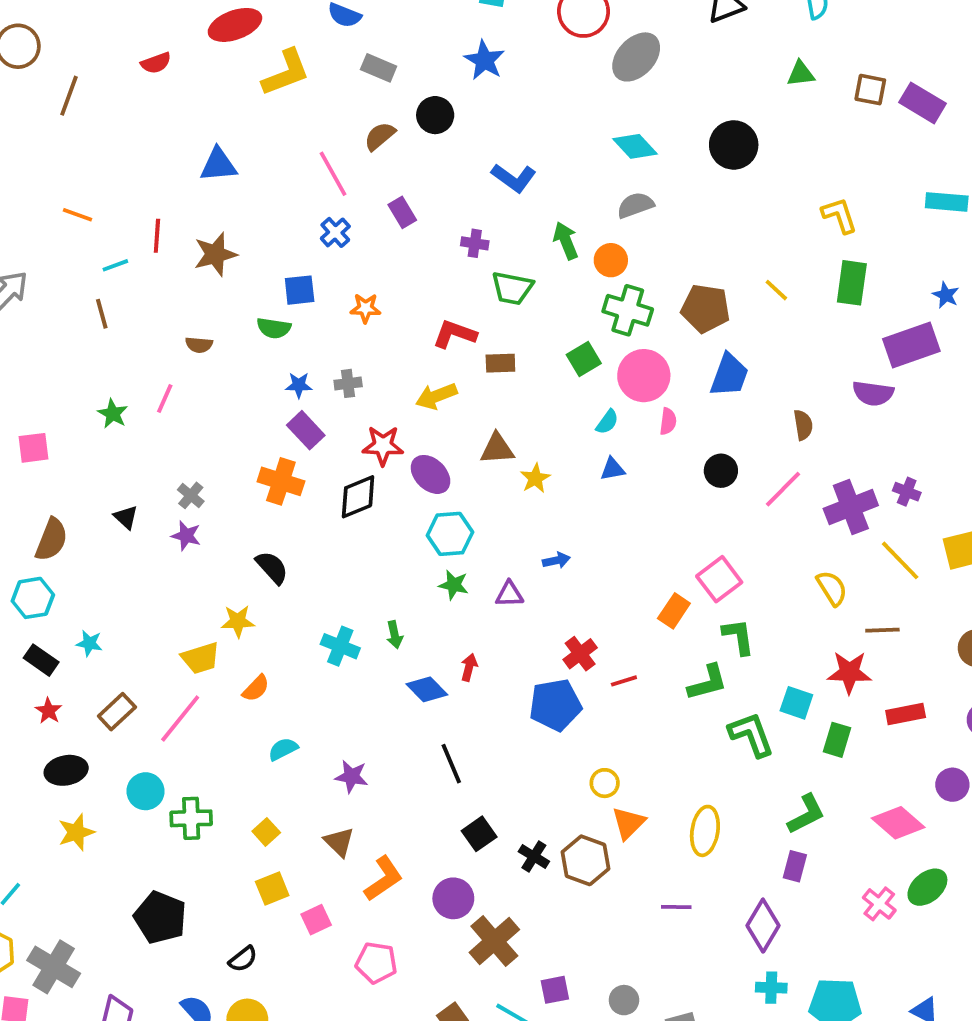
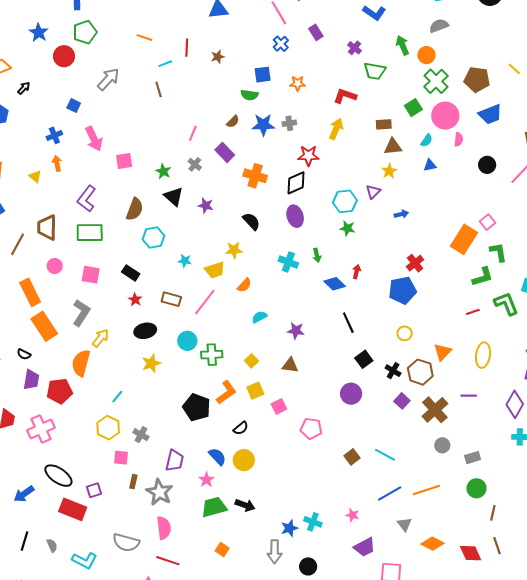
purple cross: (475, 243) -> (354, 48), turned 32
brown star: (215, 254) -> (218, 57), size x0.6
green cross: (628, 310) -> (436, 81), turned 30
brown semicircle: (199, 345) -> (233, 122), moved, turned -48
brown rectangle: (500, 363) -> (384, 124), moved
blue trapezoid: (729, 375) -> (490, 114), turned 50
blue star: (299, 385) -> (263, 125), size x1.6
yellow arrow: (436, 396) -> (336, 129), turned 135
green star: (113, 414) -> (163, 171), moved
purple rectangle: (306, 430) -> (225, 152), moved
brown triangle: (497, 449) -> (393, 147), moved
purple ellipse: (431, 474) -> (295, 216), moved, turned 30
gray cross: (191, 495) -> (195, 164), moved
black triangle: (126, 517) -> (174, 196), size x1.5
pink square: (719, 579) -> (487, 222), size x0.7
purple triangle: (509, 594) -> (373, 192), moved, turned -42
cyan hexagon: (33, 598) -> (153, 238), moved
orange rectangle: (674, 611) -> (464, 239), size x1.6
cyan star: (89, 643) -> (185, 261), moved
red line: (624, 681) -> (473, 312), moved
brown rectangle: (117, 712) -> (171, 299), turned 60
yellow circle: (605, 783) -> (405, 333), moved
brown triangle: (339, 842) -> (290, 365), turned -36
orange L-shape: (384, 879) -> (226, 392), moved
brown cross: (494, 941) -> (435, 410), moved
gray cross: (54, 967) -> (141, 435), size x0.6
purple square: (555, 990) -> (402, 401), moved, turned -35

